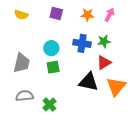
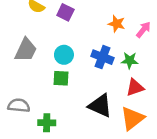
purple square: (56, 14) -> (65, 12), moved
red triangle: (104, 62) -> (135, 87), moved
gray trapezoid: (22, 63) -> (26, 50), moved
green cross: (49, 105) -> (47, 123), turned 32

